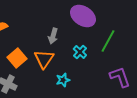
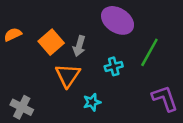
cyan cross: (80, 52) -> (114, 66), turned 32
orange square: (17, 58) -> (51, 42), moved

